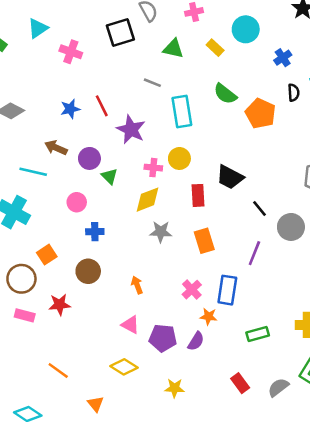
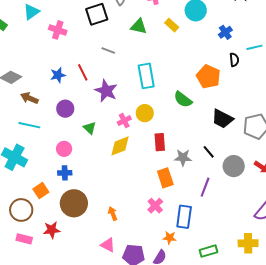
gray line: (152, 83) -> (108, 51), moved
green semicircle: (225, 94) -> (183, 99), moved
brown arrow: (56, 148) -> (29, 98), moved
purple circle: (89, 158) -> (65, 109), moved
pink cross: (153, 168) -> (124, 121), turned -32
black trapezoid: (230, 177) -> (222, 119), moved
blue cross: (95, 232) -> (65, 173), moved
gray star: (161, 232) -> (183, 158), moved
brown circle: (88, 271) -> (74, 203), size x1.4
pink cross: (192, 290) -> (155, 206), moved

